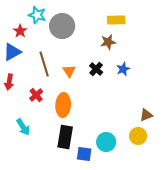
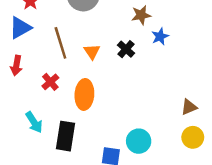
blue star: (123, 69) -> (160, 37), moved
yellow circle: (138, 136) -> (193, 137), moved
black rectangle: (65, 137) -> (66, 136), moved

